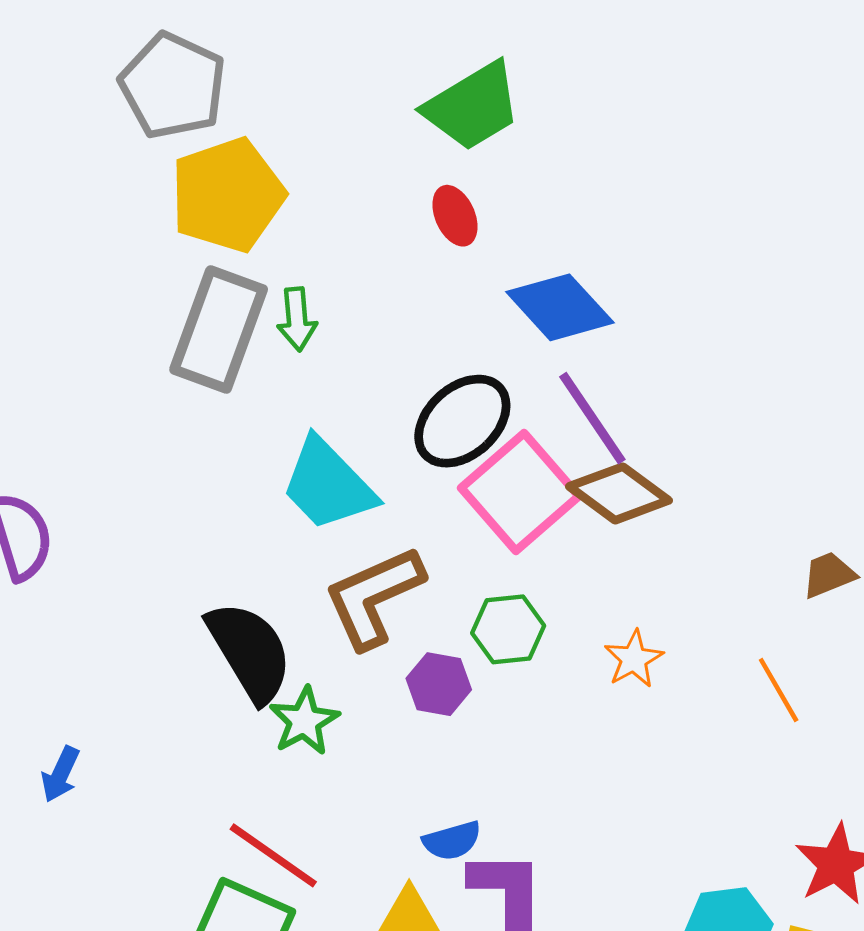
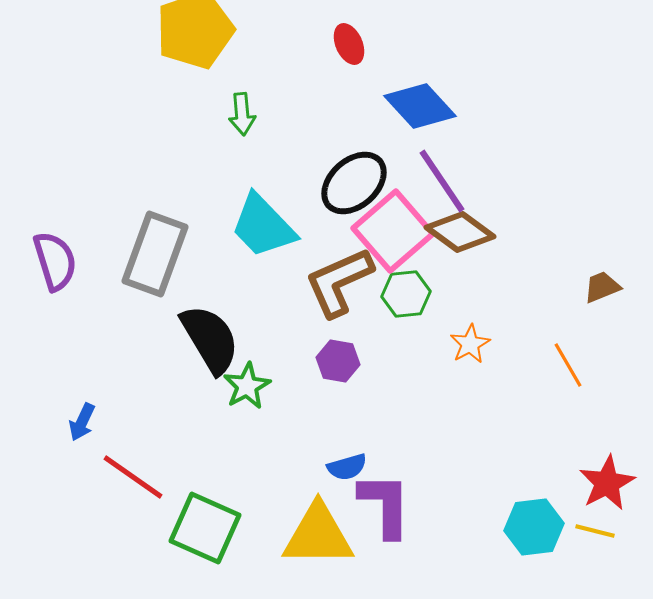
gray rectangle: (219, 329) -> (155, 254), moved
brown L-shape: (374, 597) -> (339, 282), moved
green hexagon: (508, 629) -> (406, 294), moved
red line: (273, 855) -> (133, 477), moved

